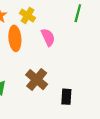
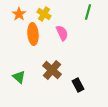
black rectangle: (66, 97) -> (78, 85), turned -32

